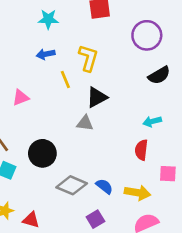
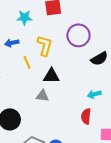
cyan star: (48, 19) -> (24, 18), moved
purple circle: (147, 35) -> (78, 35), moved
black triangle: (97, 97) -> (51, 76), turned 30

